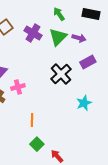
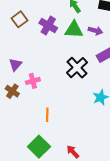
green triangle: (58, 37) -> (74, 30), turned 48
green square: (37, 144) -> (39, 147), moved, size x1.5

